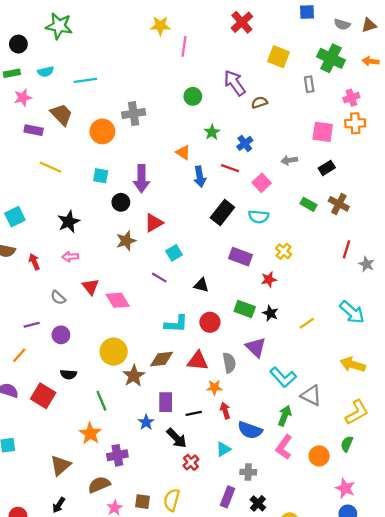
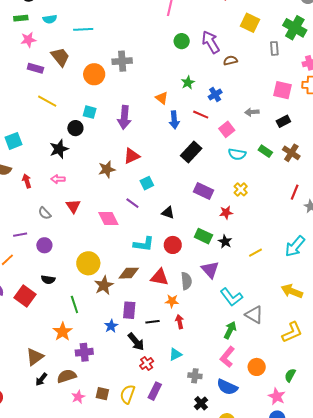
green circle: (193, 96) -> (182, 41), moved
black circle: (121, 202) -> (75, 128), moved
cyan semicircle: (259, 217) -> (237, 154), moved
pink diamond: (118, 300) -> (108, 219), moved
cyan arrow: (352, 312) -> (295, 246), turned 85
blue semicircle: (250, 430) -> (227, 387), moved
green semicircle: (347, 444) -> (290, 375), moved
purple rectangle: (228, 497) -> (155, 391), moved
black arrow: (59, 505) -> (41, 379), moved

